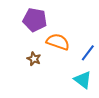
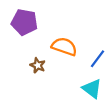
purple pentagon: (35, 20) -> (24, 22), moved

